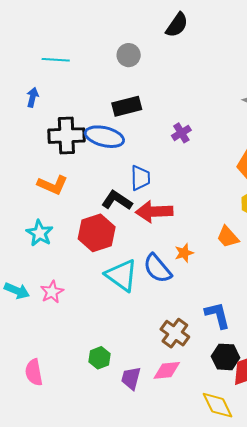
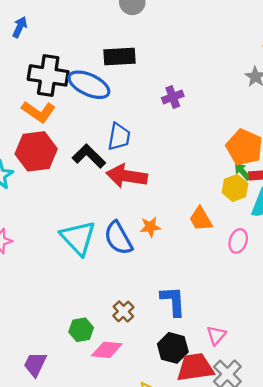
orange L-shape: (53, 185) -> (39, 112), moved
red hexagon: (97, 233) -> (36, 151), moved
brown cross: (175, 333) -> (123, 311), size x0.7
green hexagon: (99, 358) -> (81, 330), moved
purple trapezoid: (131, 378) -> (35, 364), moved

